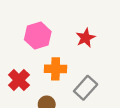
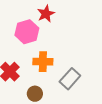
red star: (86, 38) -> (46, 14), moved

